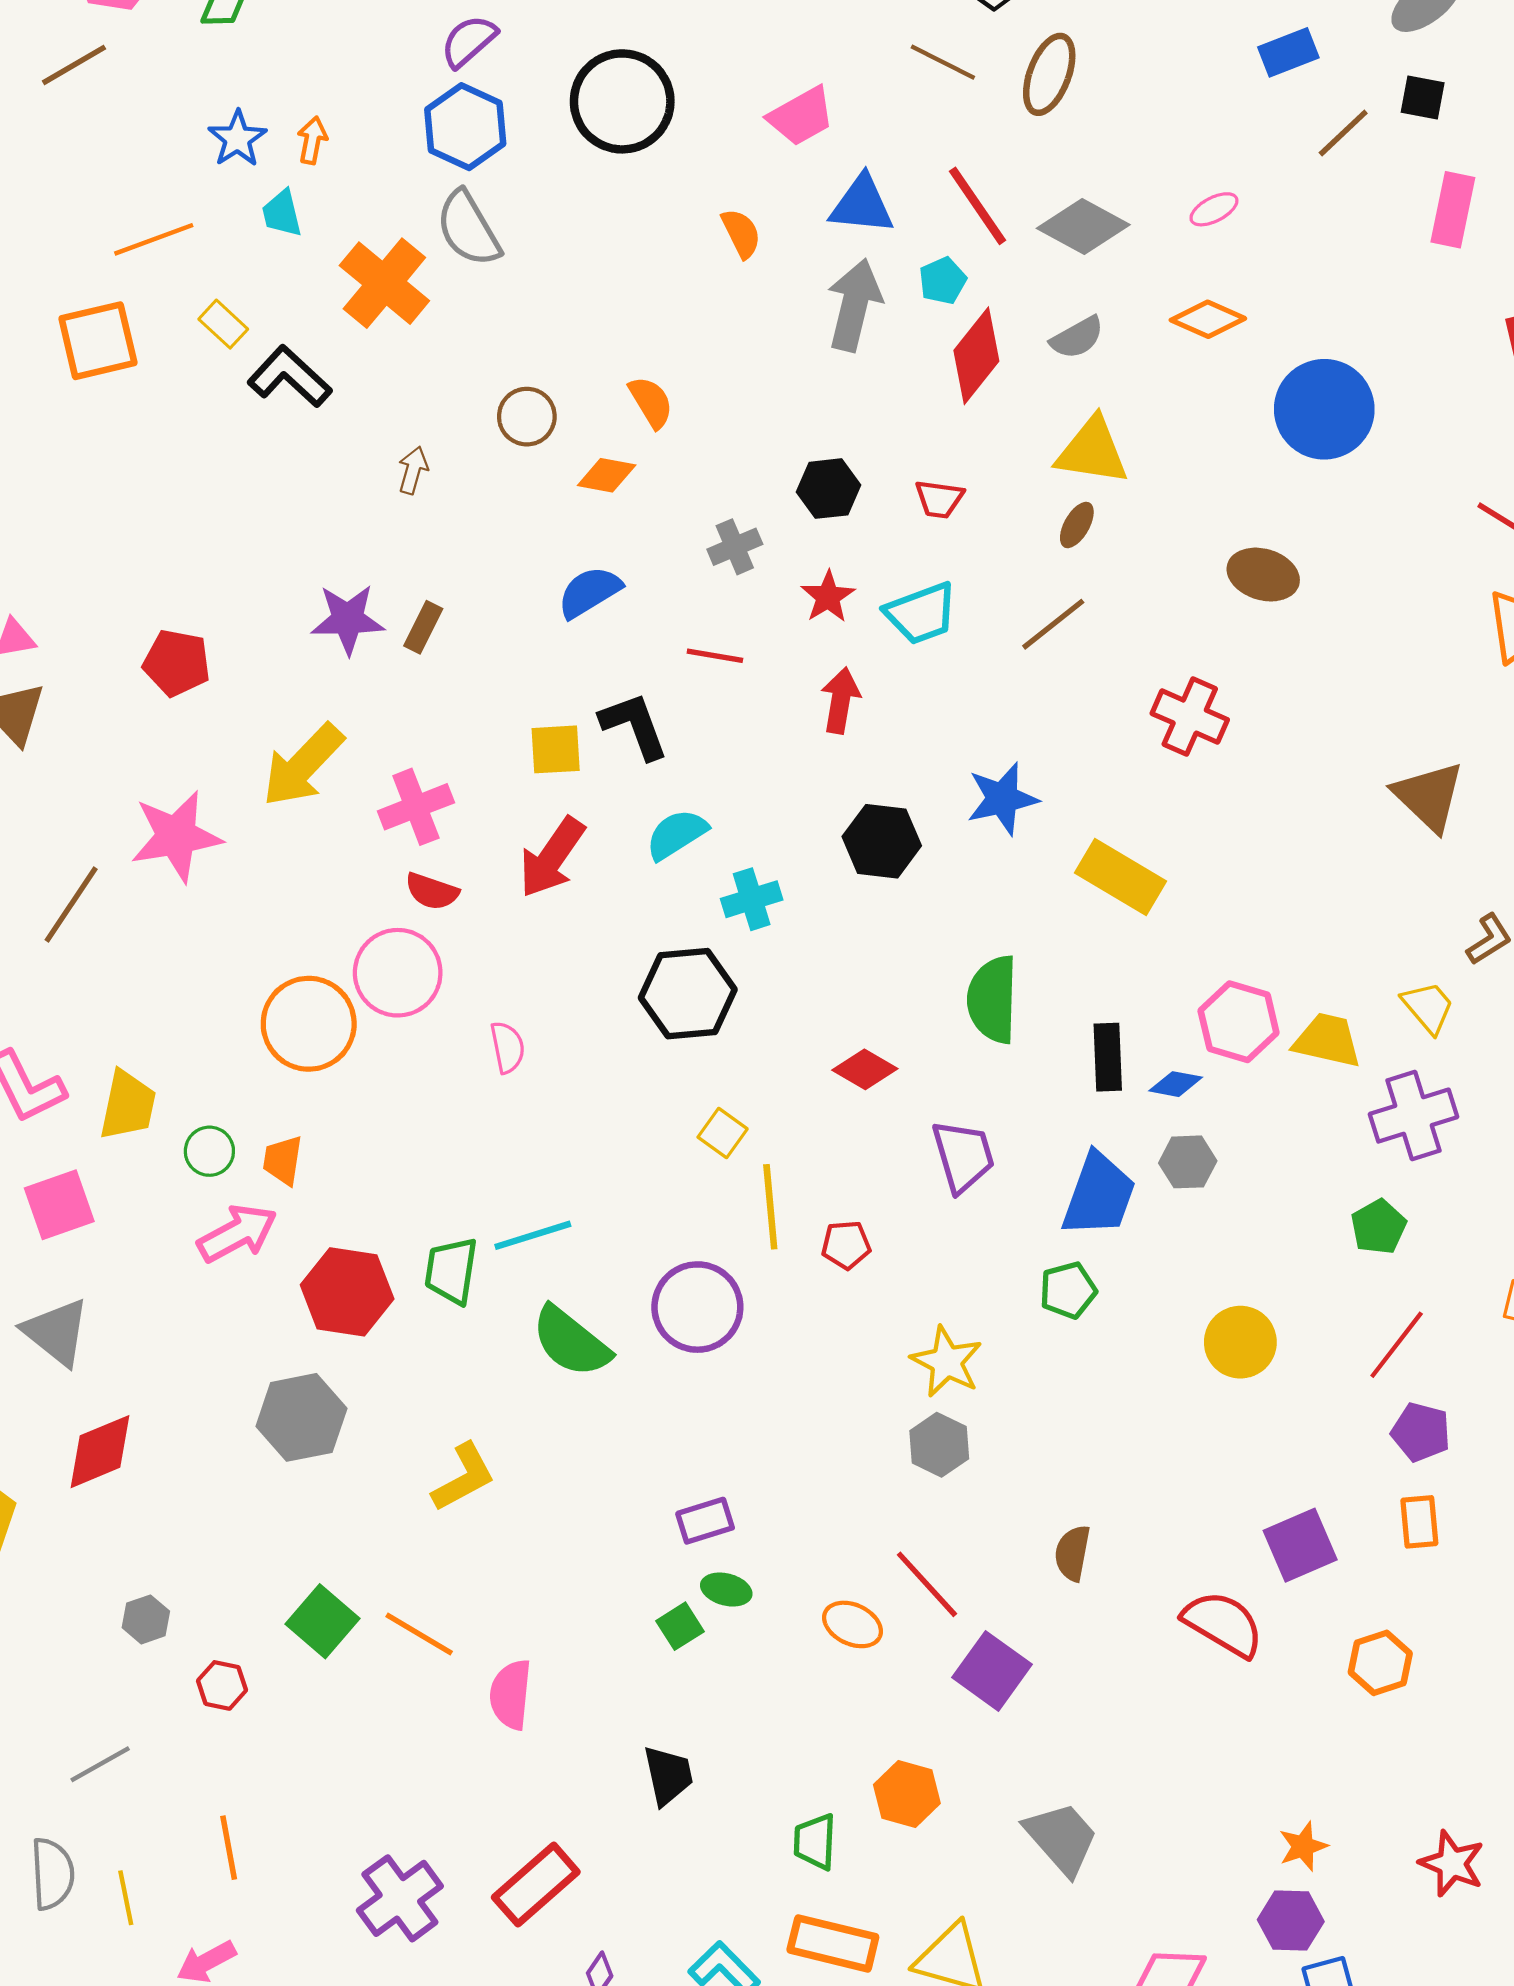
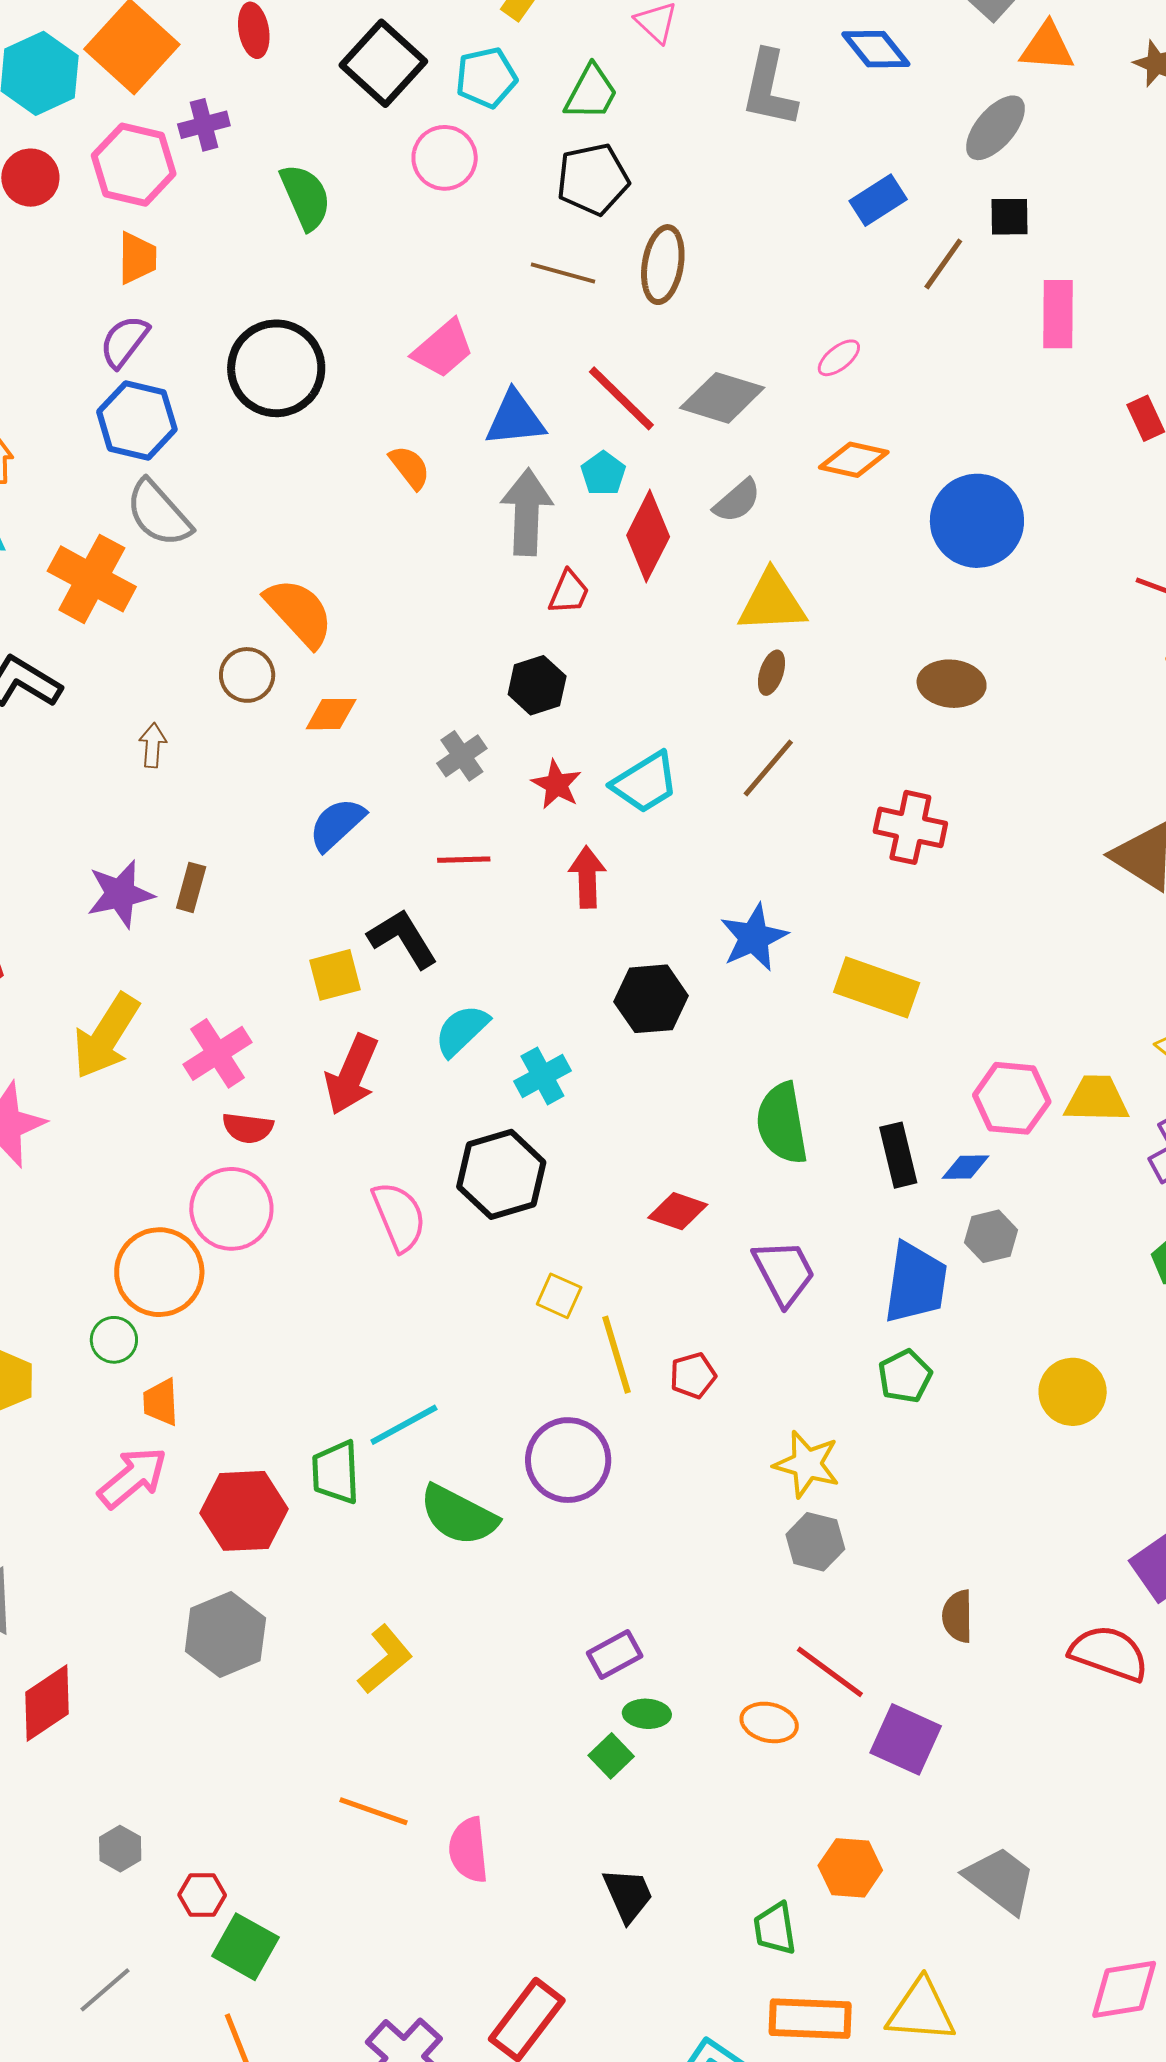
orange semicircle: (651, 402) -> (299, 612), moved, size x1.5
red trapezoid: (939, 499) -> (569, 592), moved, turned -63
pink semicircle: (507, 1047) -> (399, 1217), moved, size x1.5
green circle: (209, 1151) -> (114, 1340), moved
green square: (323, 1621) -> (245, 1947), moved

